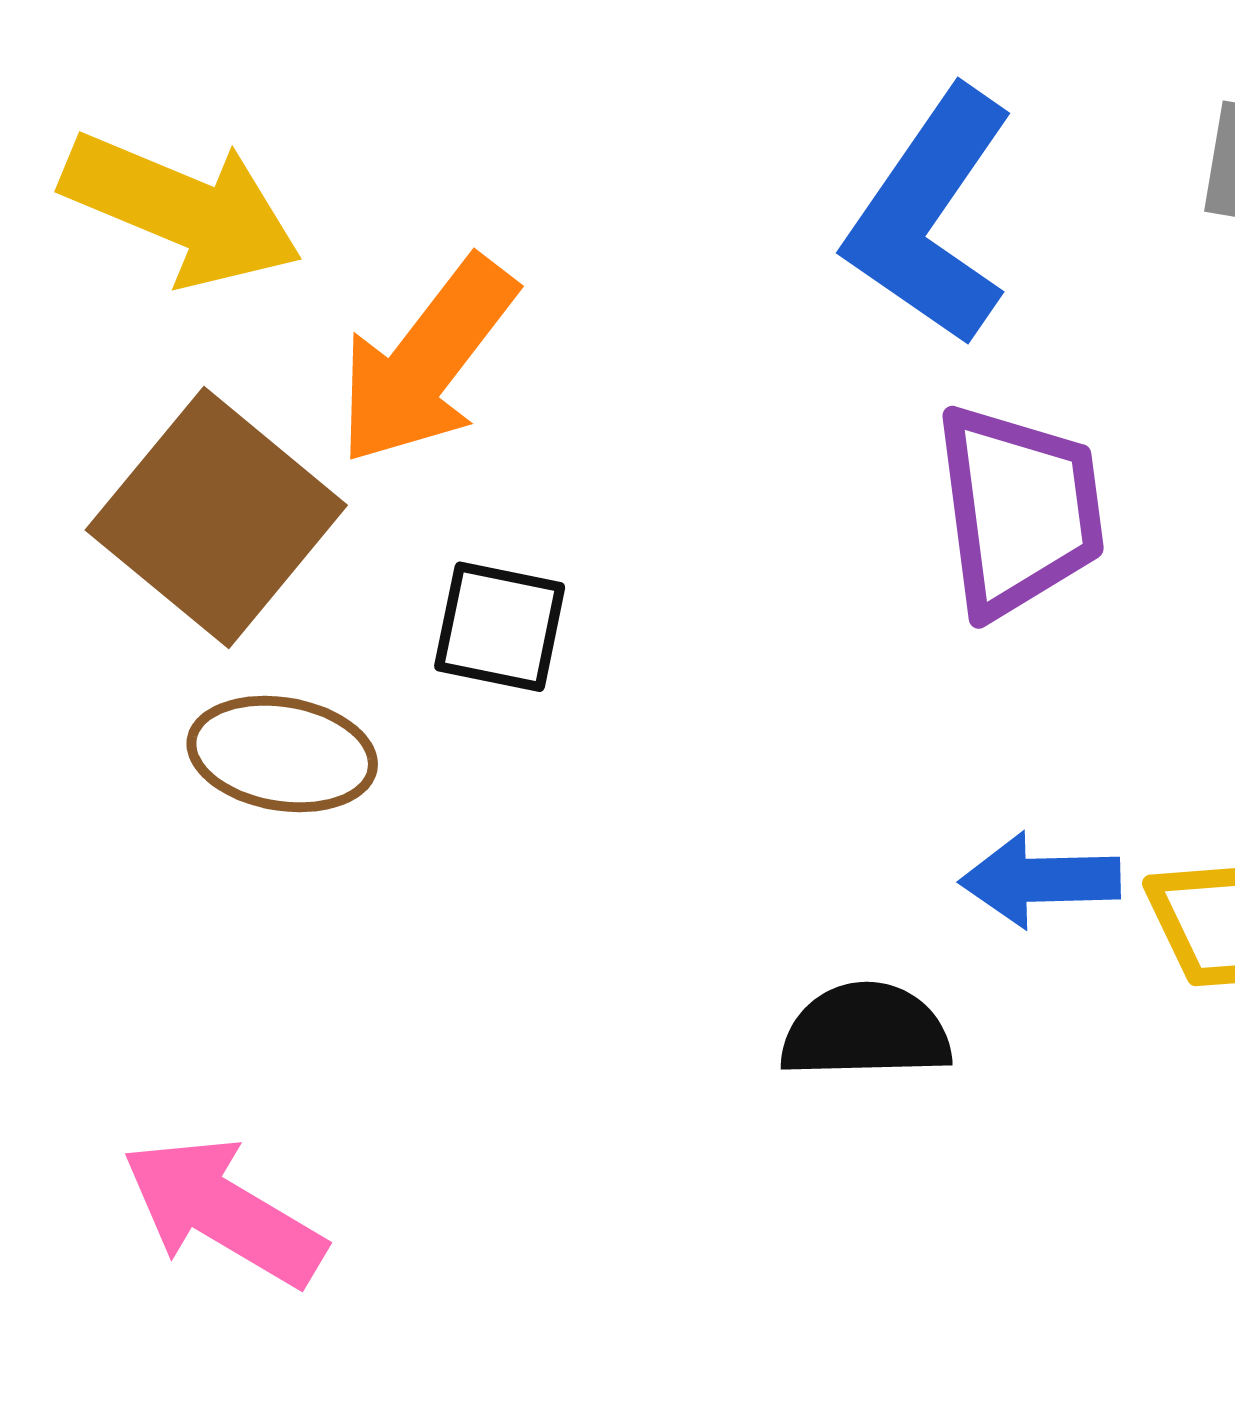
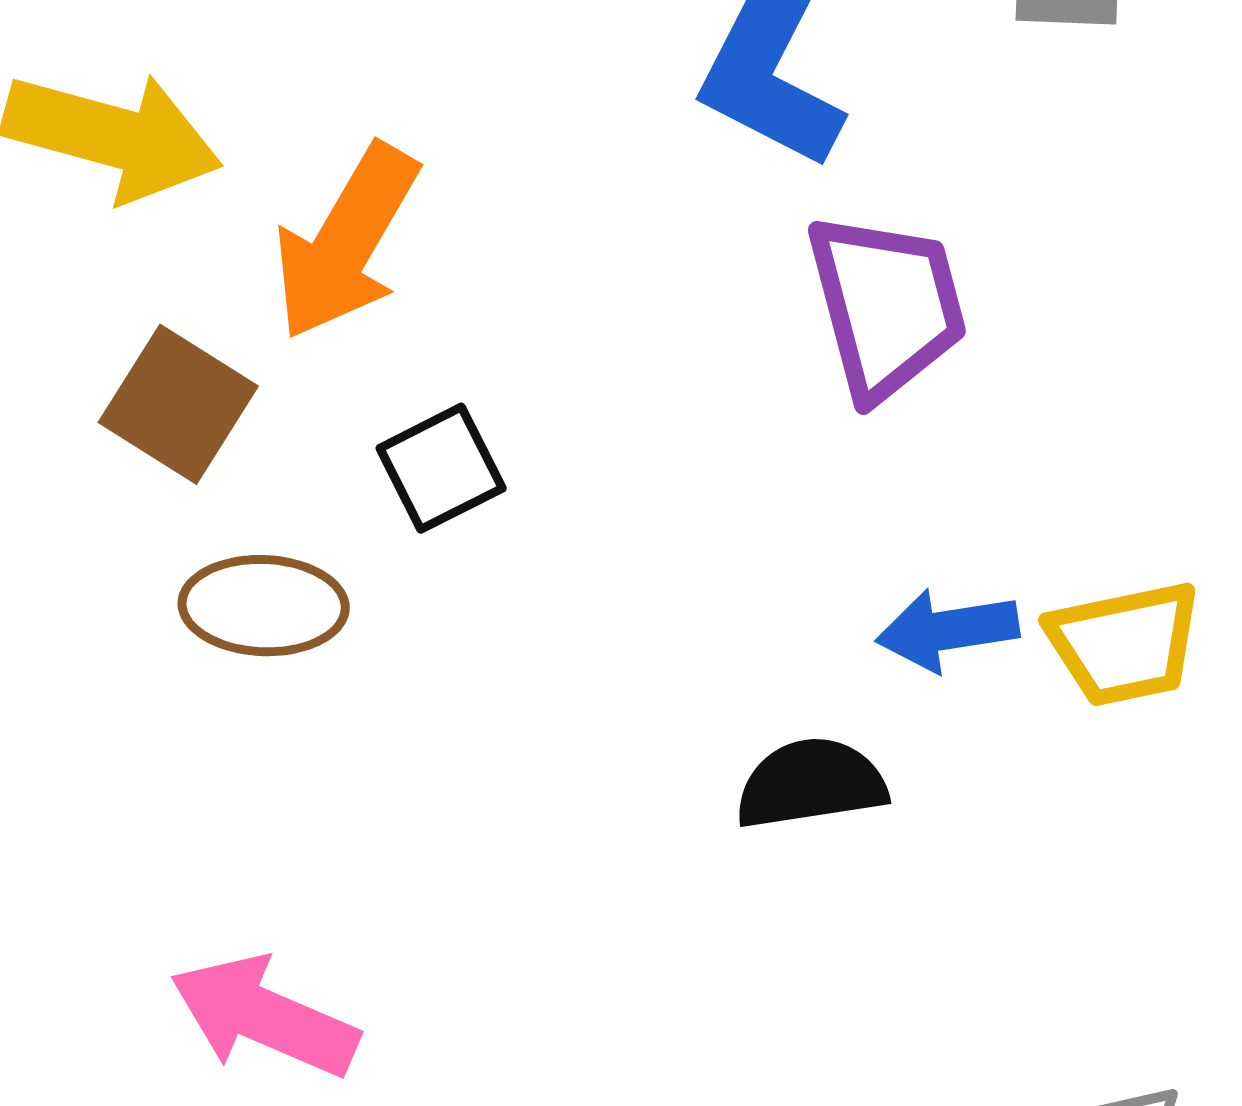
brown square: (216, 518) -> (178, 404), size x0.7
black square: (500, 627) -> (441, 468), turned -31

